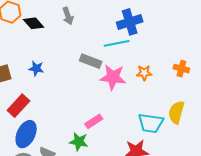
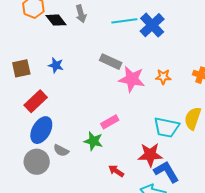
gray arrow: (68, 16) -> (81, 14), moved
blue cross: (130, 22) -> (152, 25), turned -30
cyan line: (117, 43) -> (124, 21), moved

